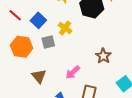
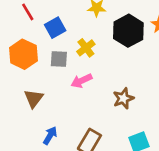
pink arrow: (73, 72) -> (82, 81), moved

